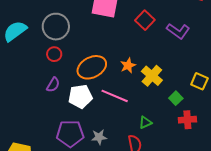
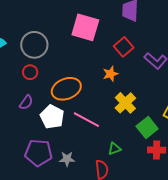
orange star: (128, 65) -> (110, 74), moved
white pentagon: (80, 96) -> (52, 117), turned 30
green square: (176, 98) -> (147, 128), size x1.5

